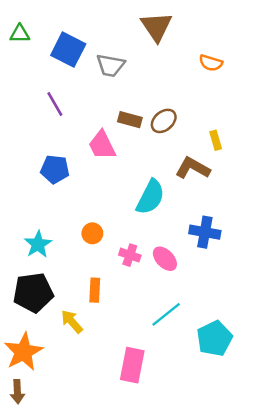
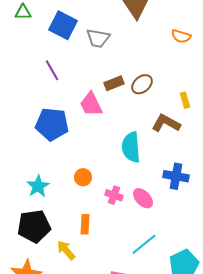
brown rectangle: (130, 120) -> (114, 83), turned -36
blue pentagon: (55, 169) -> (52, 124), size x1.4
cyan semicircle: (150, 197) -> (131, 147), turned 148

